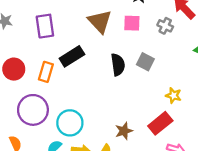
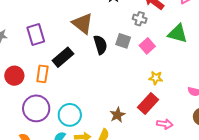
pink square: (132, 23) -> (147, 46), moved, turned -35
gray square: (145, 62) -> (123, 41), moved
black semicircle: (118, 65) -> (100, 45), moved

